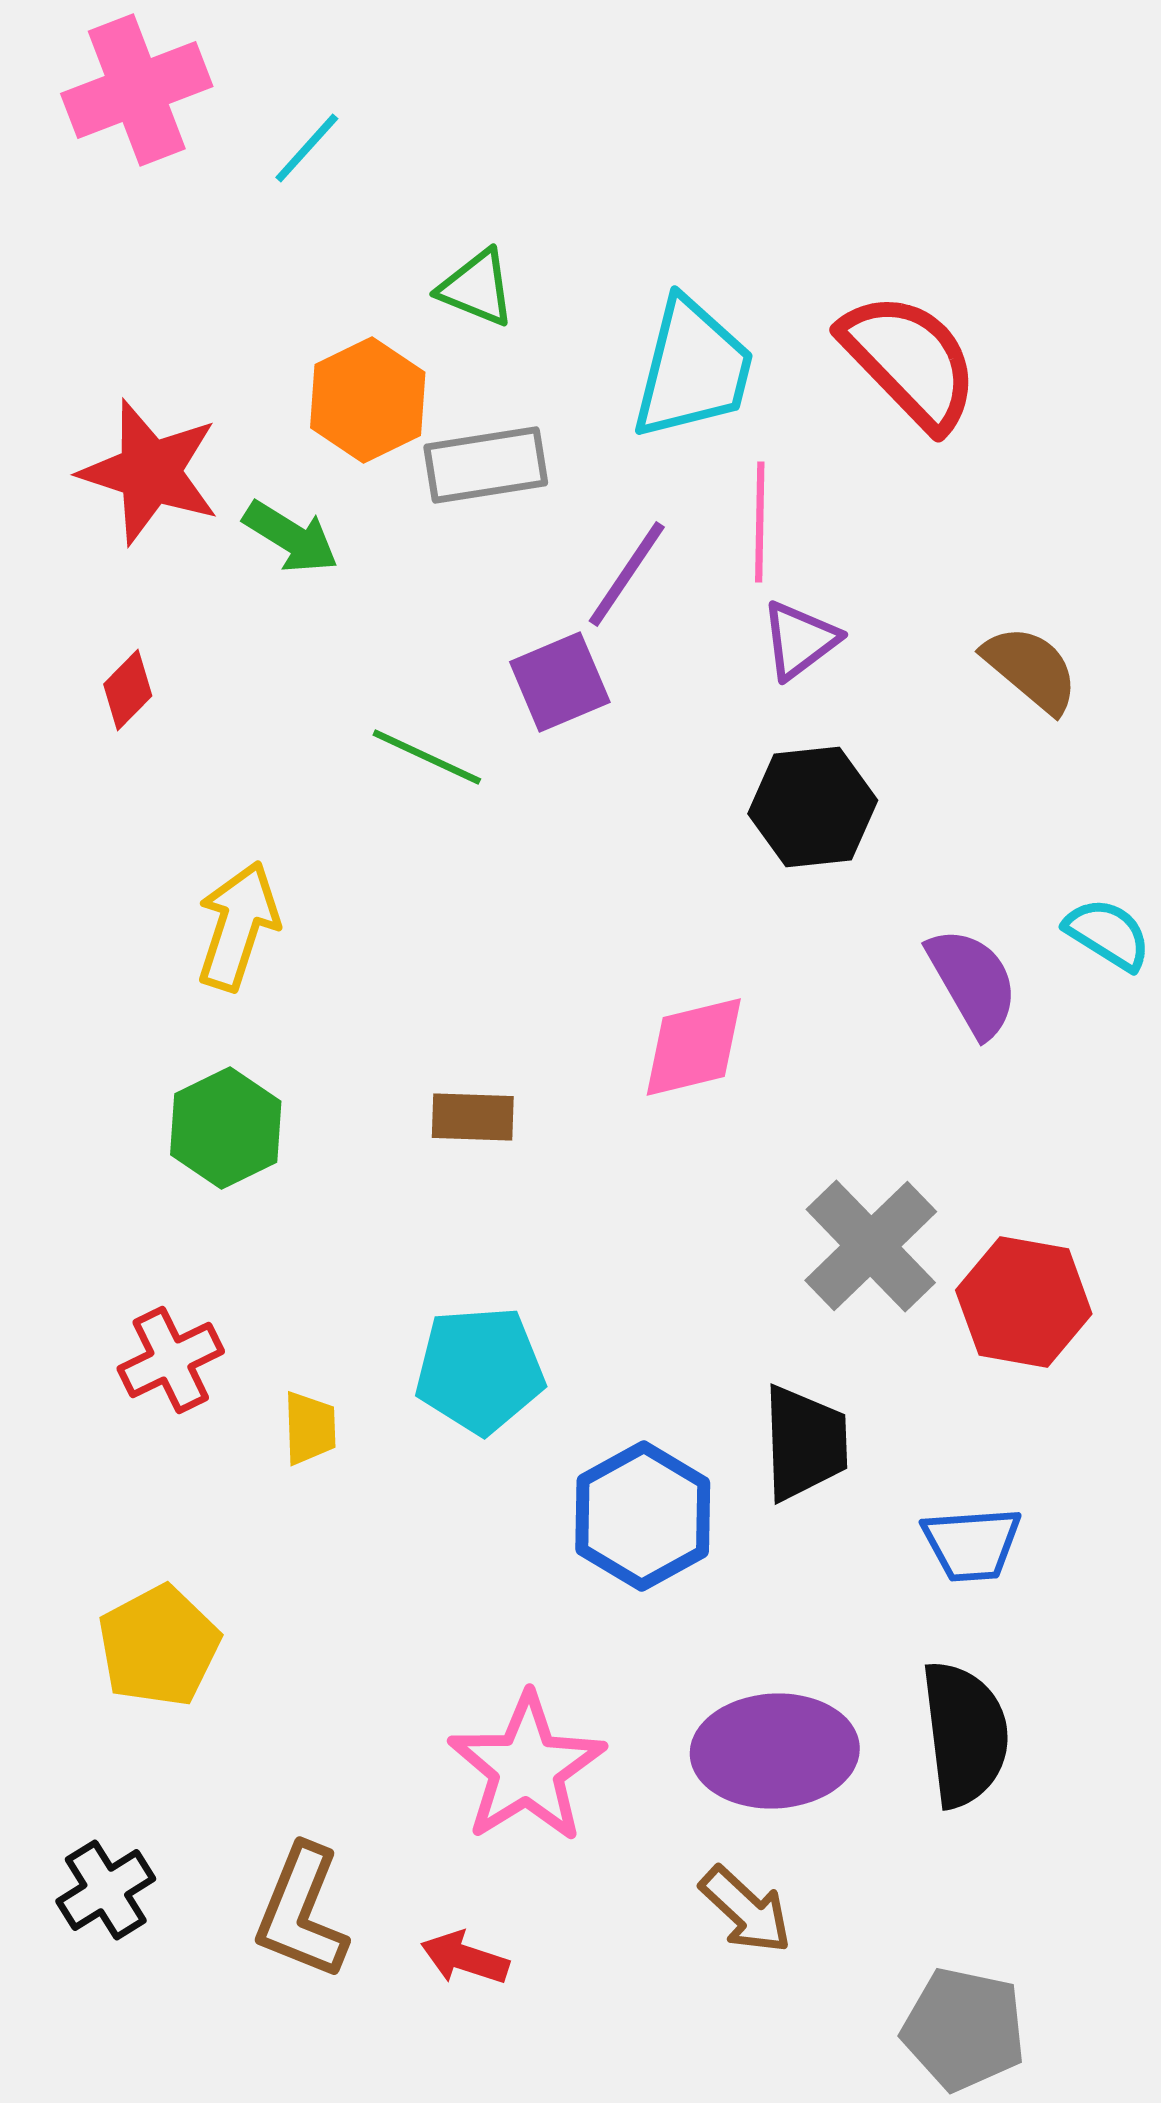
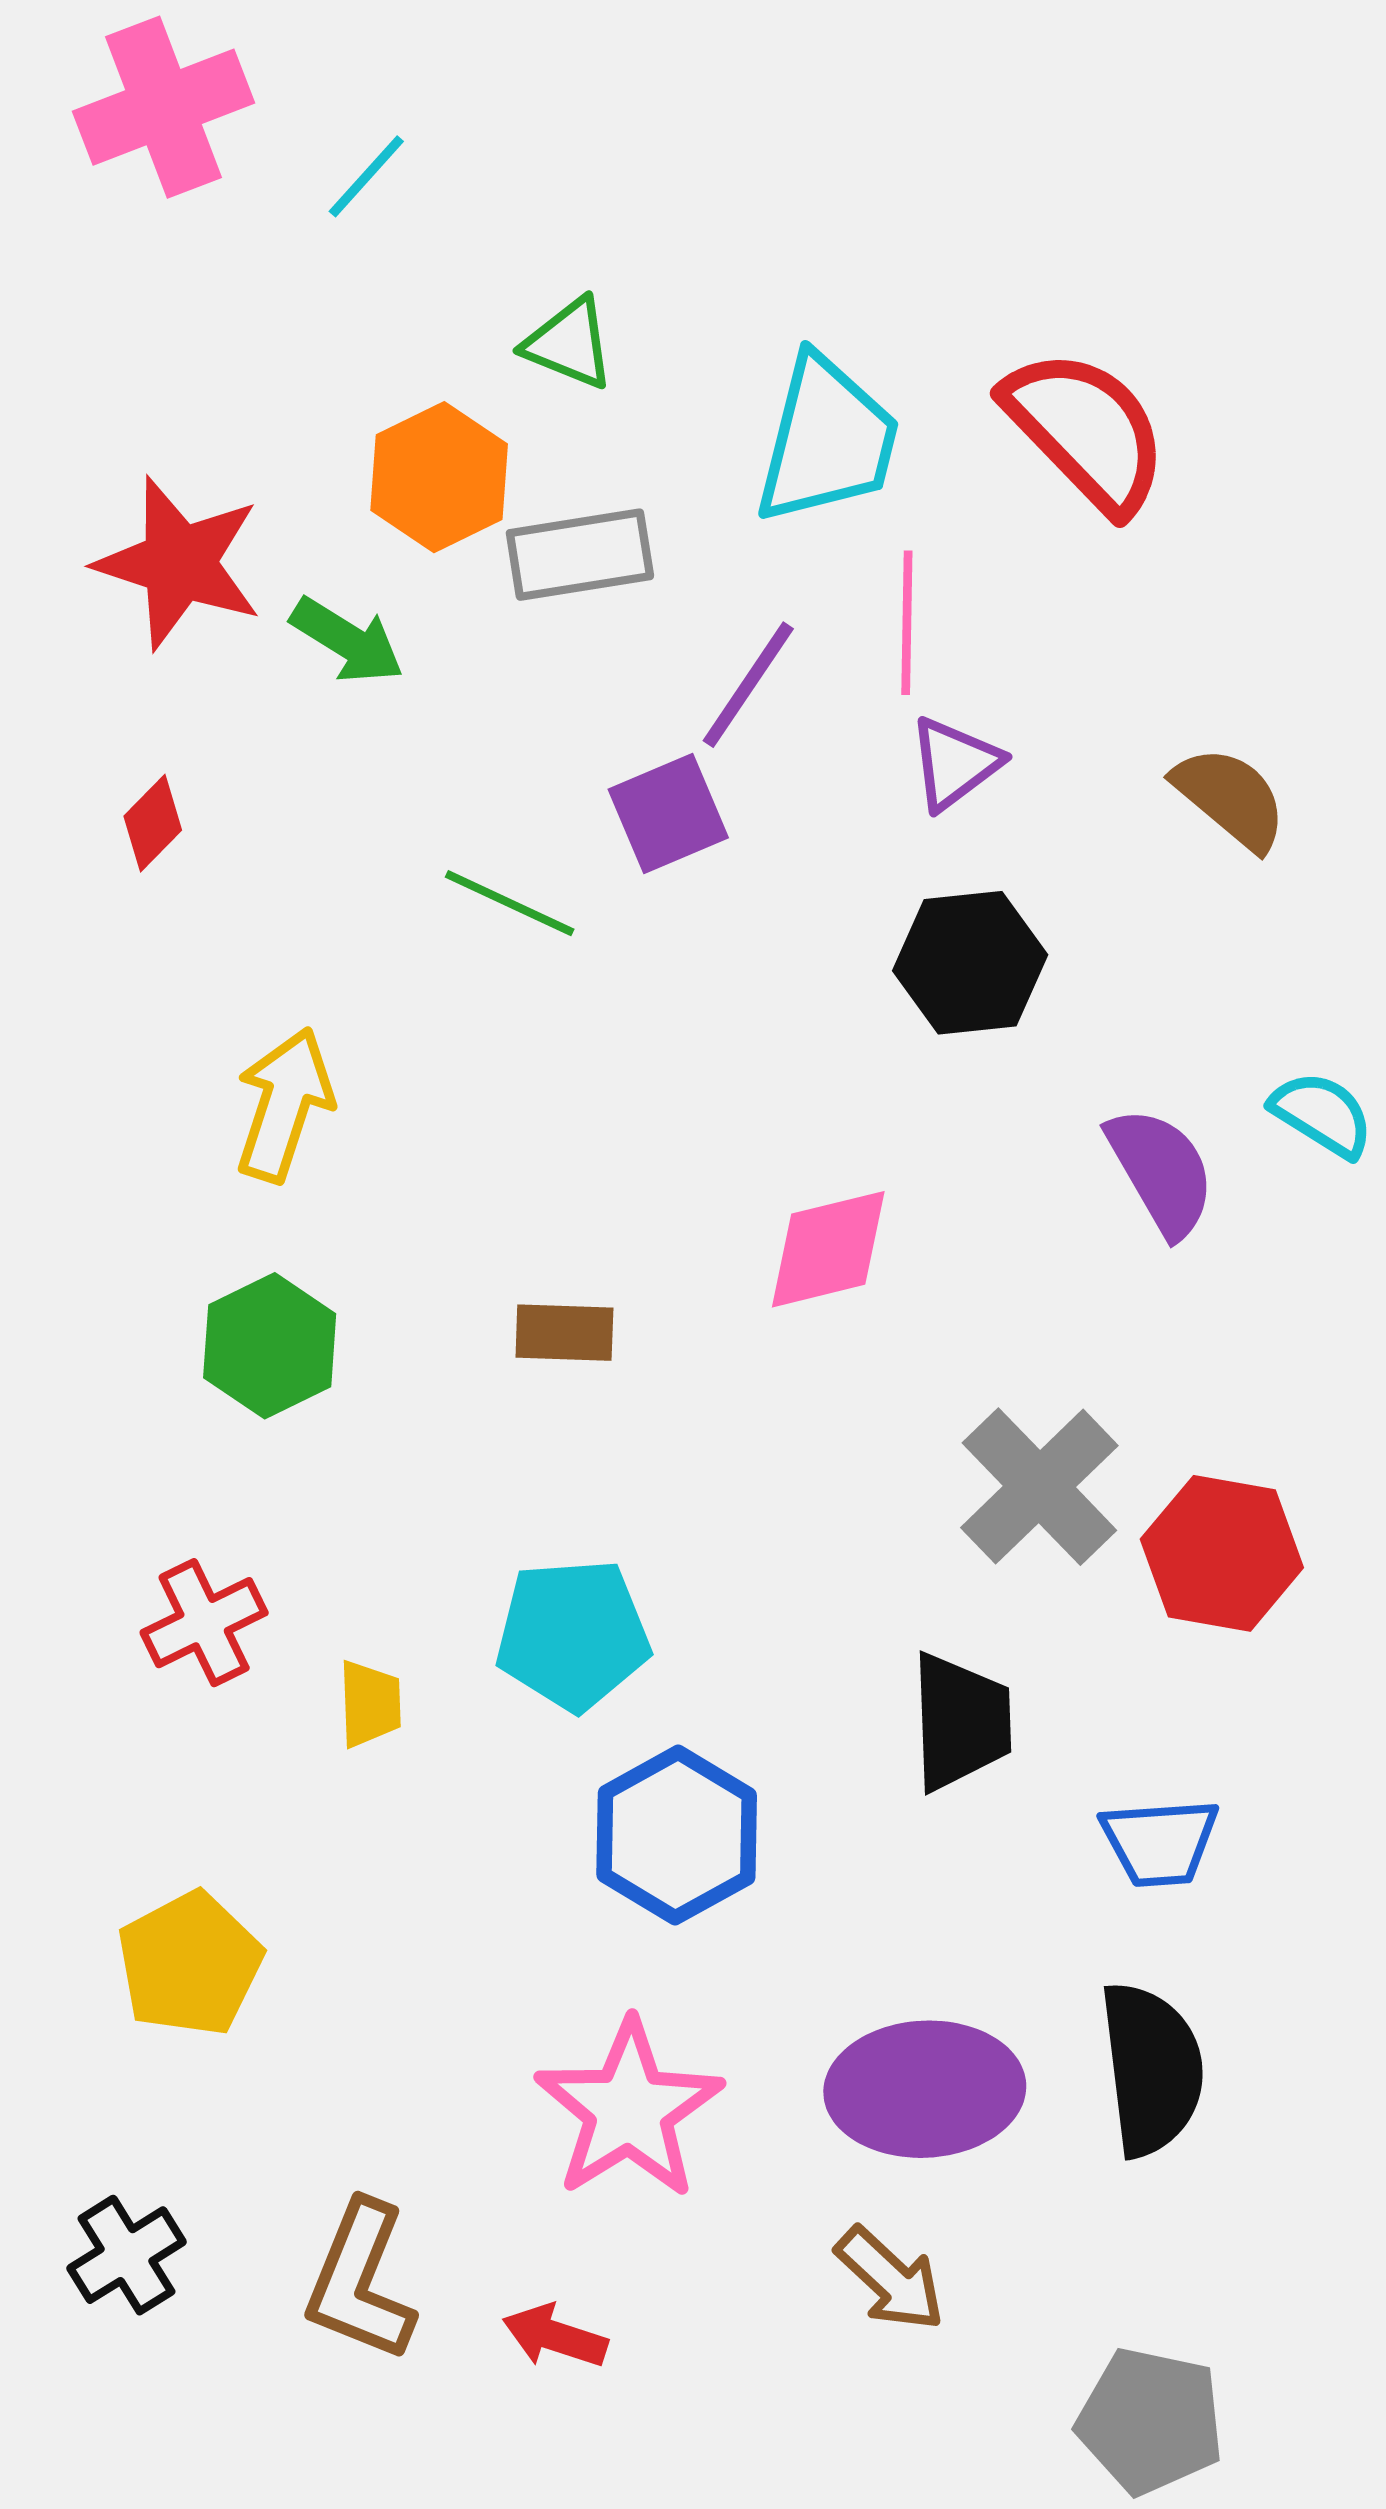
blue hexagon: (643, 1516) -> (677, 1835), moved

